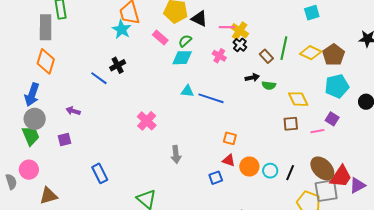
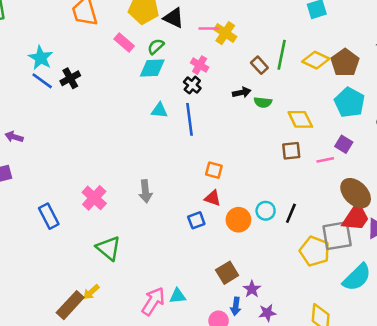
cyan star: (122, 29) -> (41, 58), moved
black cross: (240, 45) -> (192, 85), moved
blue line: (99, 78) -> (42, 81), moved
cyan pentagon: (337, 86) -> (350, 102), turned -30
blue line: (211, 98) -> (189, 119), turned 65
pink cross: (147, 121) -> (94, 198), moved
orange circle: (249, 167) -> (238, 220), moved
brown ellipse: (322, 168) -> (356, 193), moved

